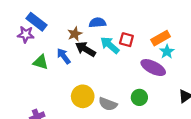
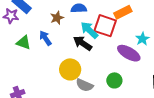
orange rectangle: (161, 38) -> (123, 12), moved
red square: (126, 40) -> (105, 26), size x1.6
black arrow: (86, 49) -> (83, 43), moved
yellow circle: (83, 96) -> (70, 69), moved

